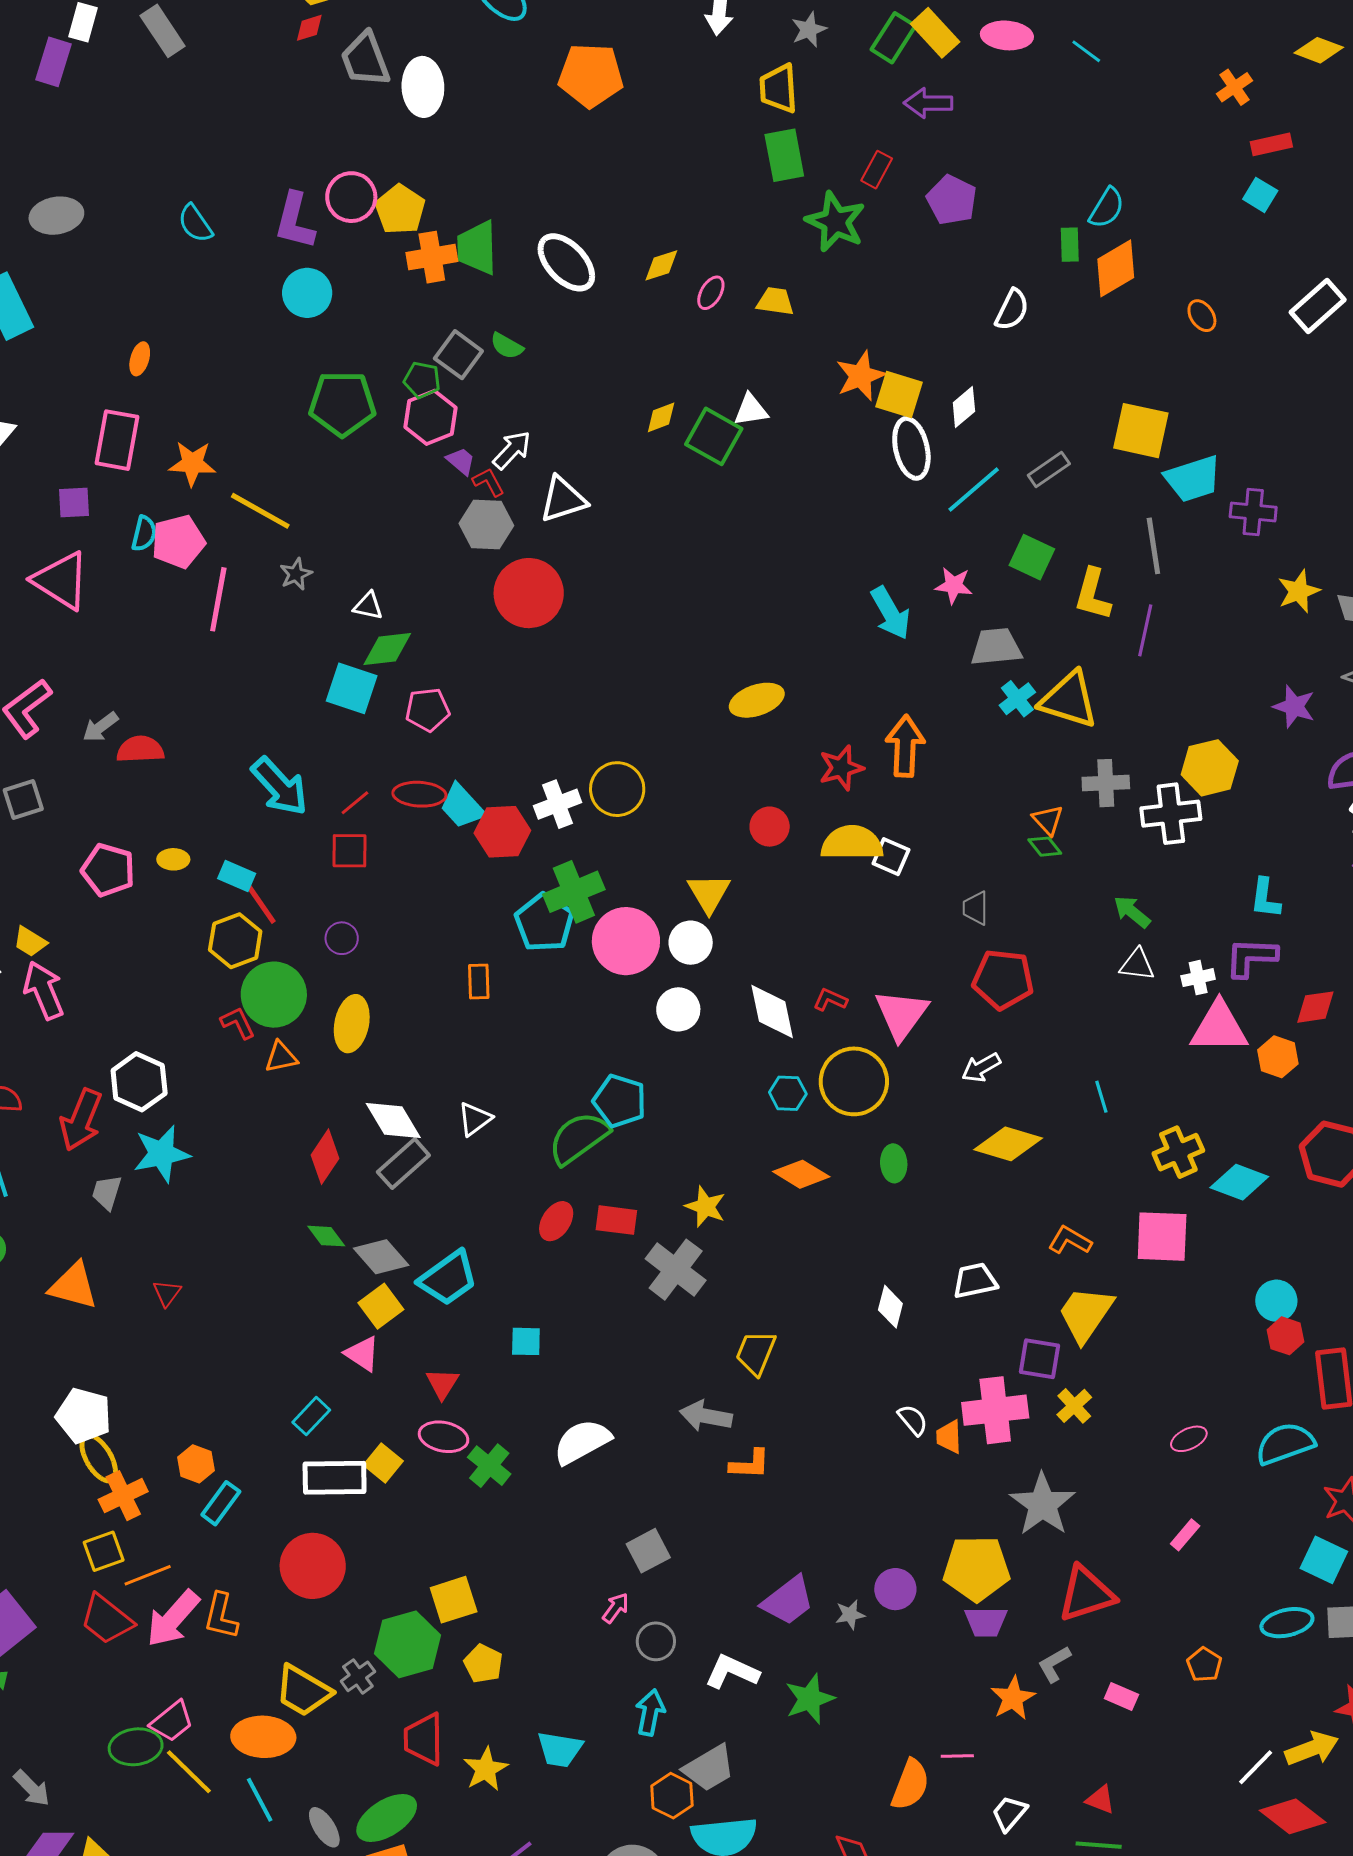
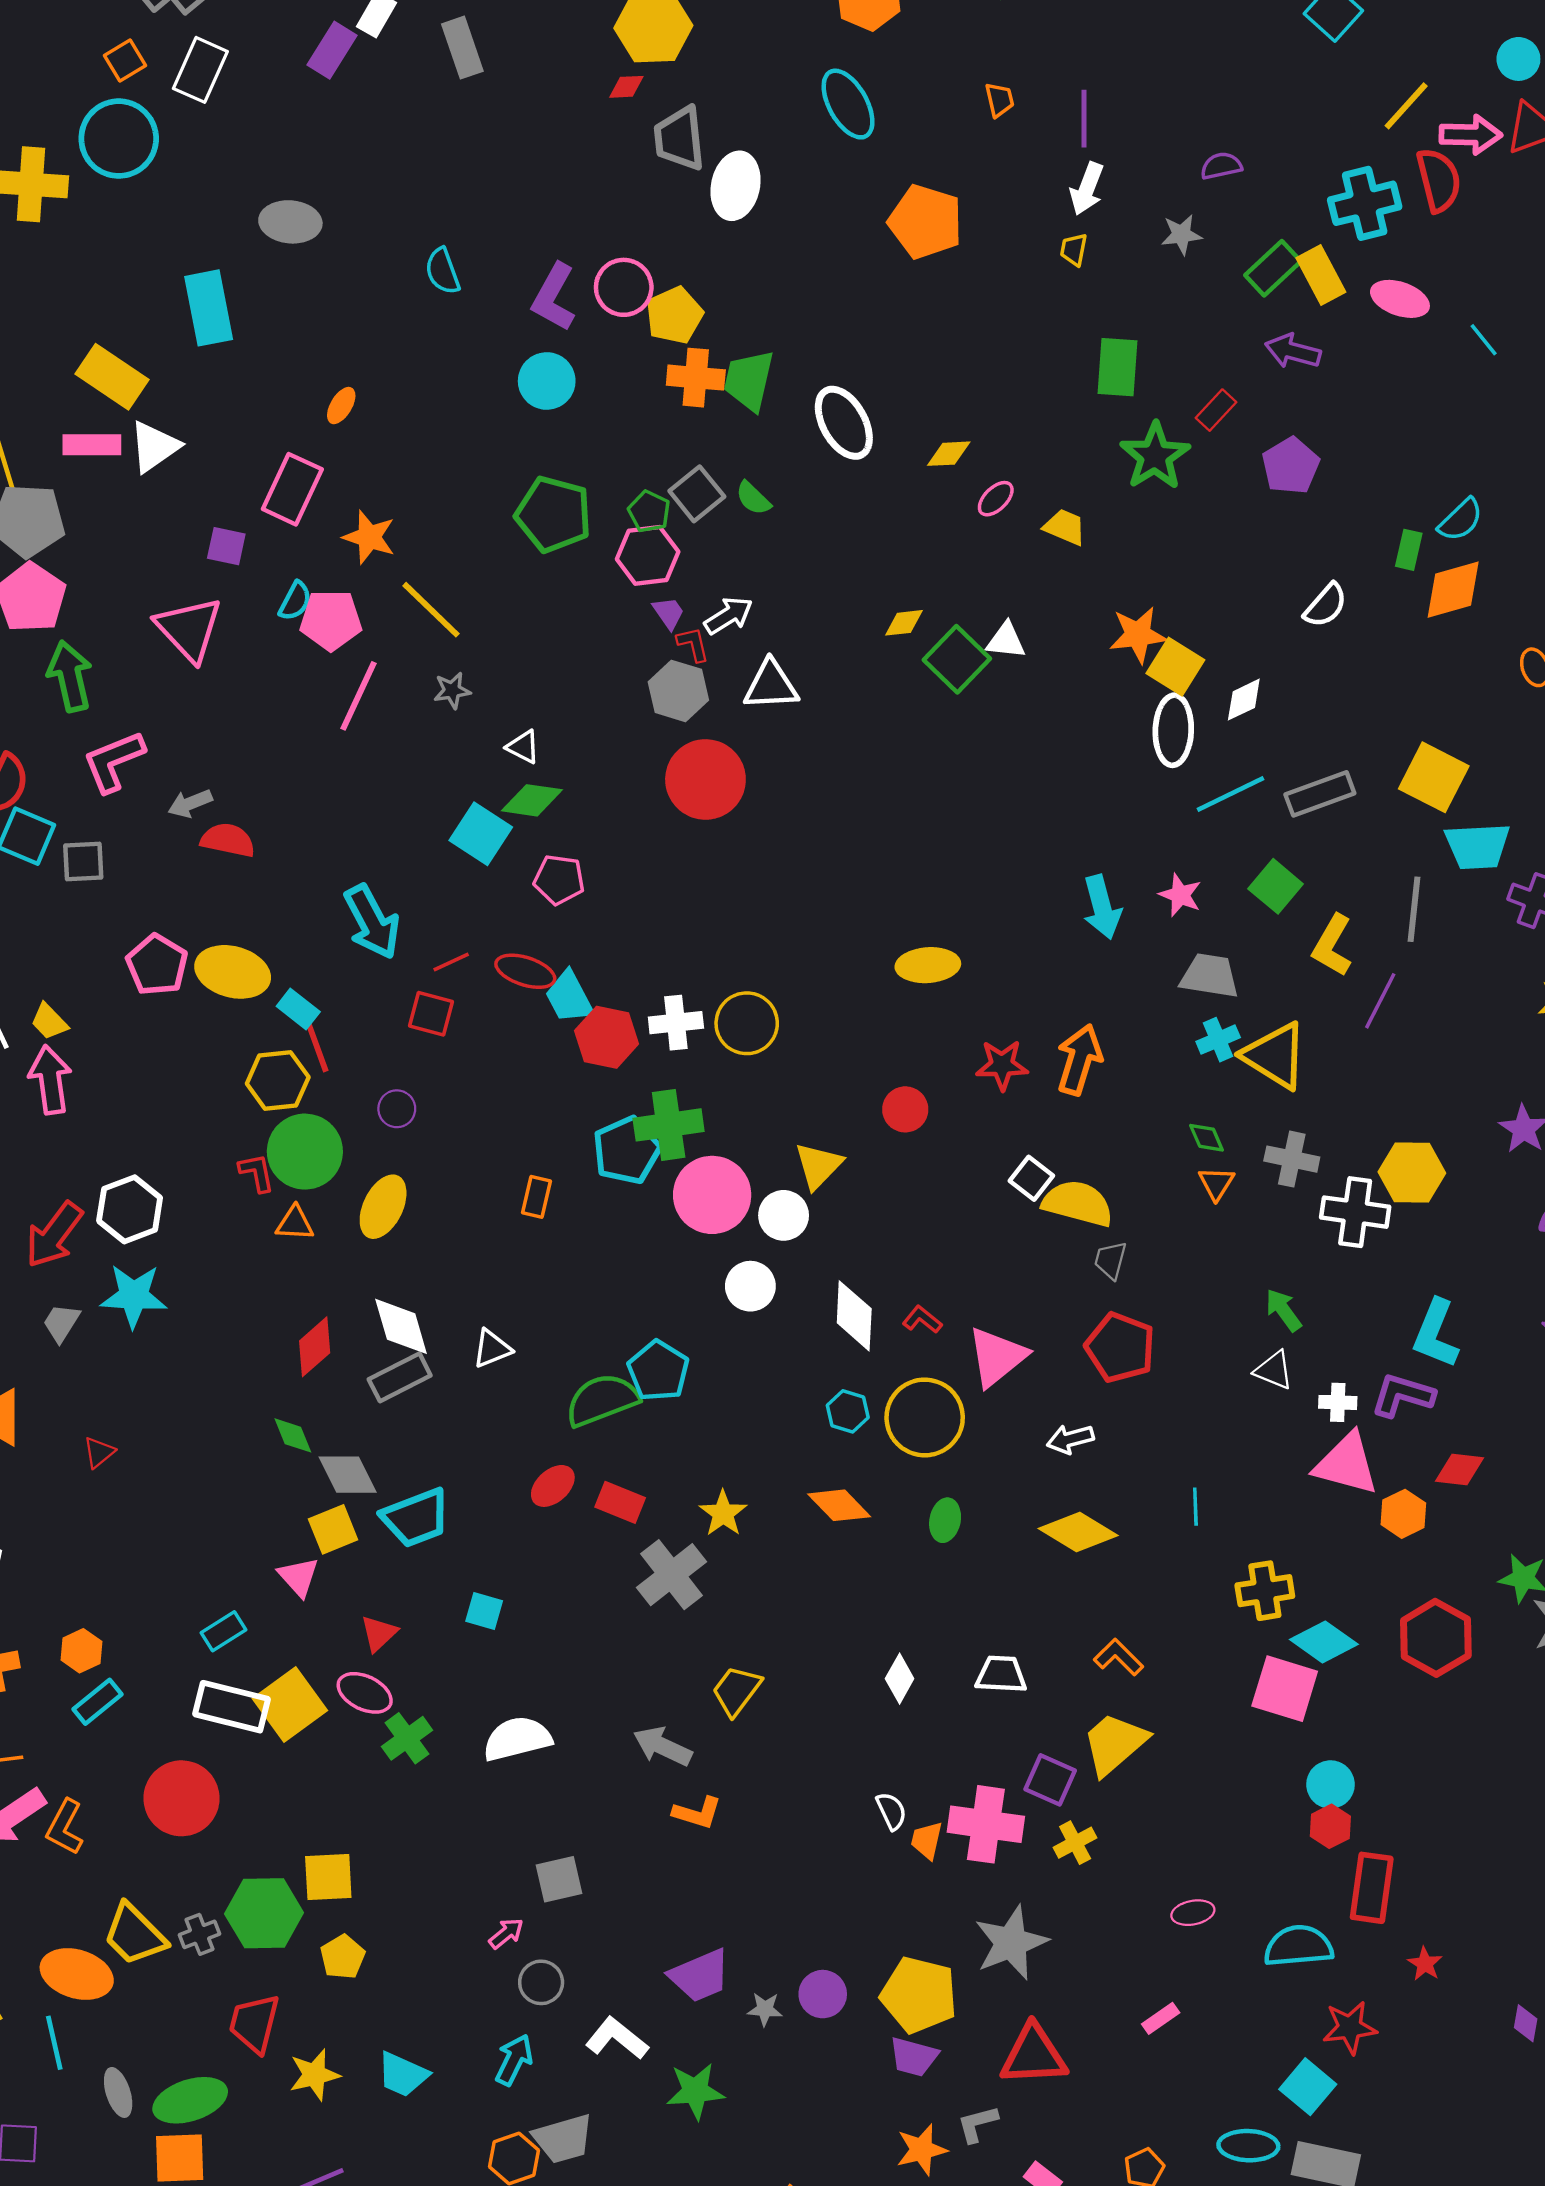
yellow trapezoid: (779, 88) -> (1074, 250), moved, size x0.6
gray rectangle: (1049, 470) -> (1320, 794), size x1.4
yellow semicircle: (852, 843) -> (1078, 1203), moved
green diamond: (1045, 847) -> (1207, 1138), moved
yellow ellipse: (173, 859) -> (233, 972), size x2.0
cyan L-shape: (1265, 898) -> (1436, 1334), size x1.4
pink square: (1162, 1237) -> (1285, 1689), moved
yellow square: (383, 1463) -> (290, 1704), size x1.6

